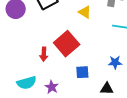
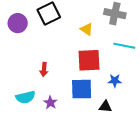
red square: (67, 44) -> (89, 60), moved, turned 35
blue square: (82, 72) -> (82, 89), size x1.6

